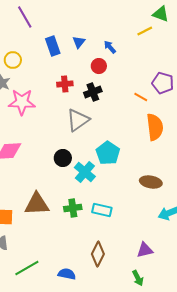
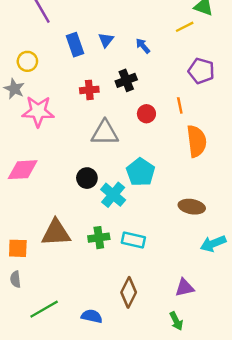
red circle: (99, 66) -> (146, 114), moved
purple pentagon: (163, 83) -> (201, 71), moved
black cross: (93, 92) -> (126, 80), moved
orange line: (141, 97) -> (180, 105), turned 48
gray triangle: (78, 120) -> (105, 133), turned 35

